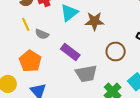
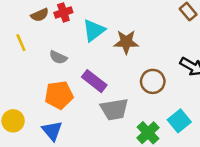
yellow line: (26, 24) -> (21, 43), moved
orange pentagon: (30, 61) -> (59, 95), moved, turned 30

